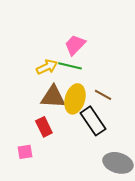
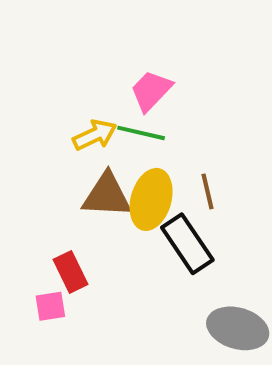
brown line: (103, 95) -> (207, 191), turned 48
red rectangle: (44, 127) -> (71, 272), moved

